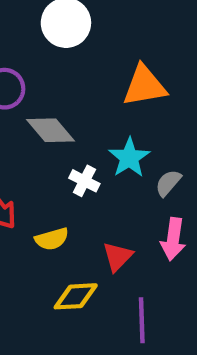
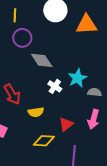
orange triangle: (144, 86) -> (86, 25), moved
gray semicircle: (168, 183) -> (94, 92), turned 48

